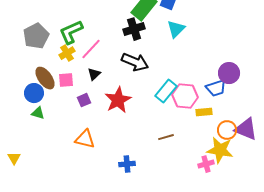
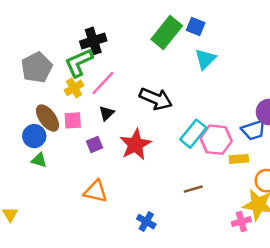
black cross: (134, 29) -> (93, 41), moved
blue cross: (127, 164) -> (146, 222), turned 35

